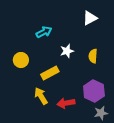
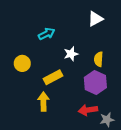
purple hexagon: (94, 91) -> (95, 82), moved
yellow arrow: (41, 96) -> (43, 102), turned 30
red arrow: (66, 103) -> (88, 110), moved

